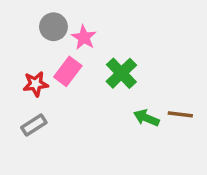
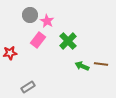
red star: (36, 84) -> (10, 53), moved
gray rectangle: (34, 125) -> (28, 87), moved

